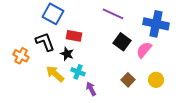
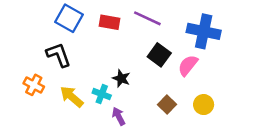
red rectangle: (74, 36) -> (110, 22), moved
black star: (67, 54) -> (121, 78), moved
orange cross: (21, 56) -> (34, 85), moved

